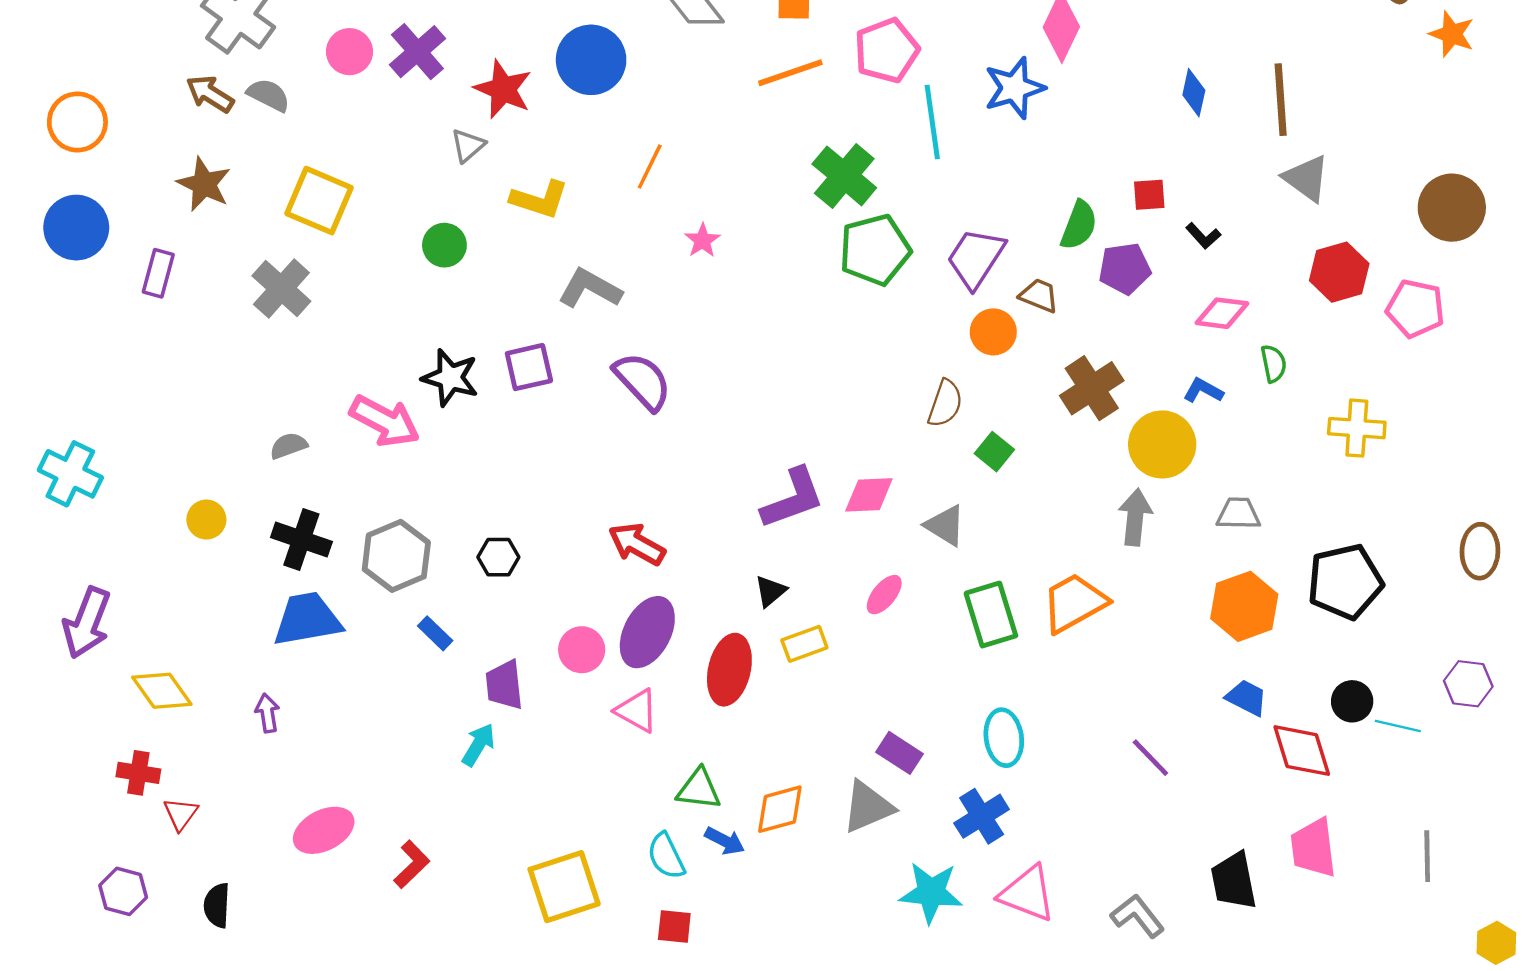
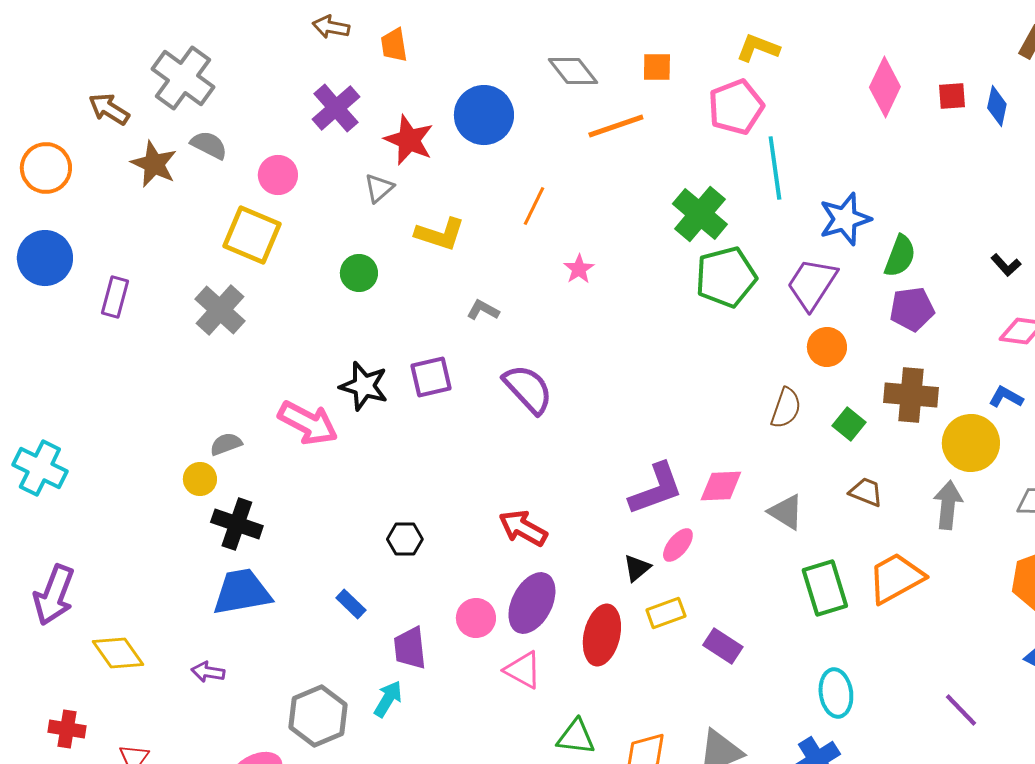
pink circle: (349, 52) -> (278, 175), moved
orange line: (790, 73) -> (616, 126), moved
blue star: (1014, 88) -> (845, 219), moved
blue diamond: (1194, 93) -> (997, 106), moved
brown arrow: (210, 94) -> (109, 109), moved
brown star: (204, 184) -> (154, 164), moved
red square: (1149, 195) -> (952, 96), moved
purple pentagon: (1125, 269) -> (912, 309), moved
gray L-shape: (590, 289) -> (483, 310), size x0.6
brown trapezoid: (1039, 296) -> (866, 492), moved
brown cross: (1092, 388) -> (911, 395), turned 38
green square: (994, 452) -> (849, 424), moved
yellow circle: (206, 520) -> (200, 479), moved
gray hexagon: (396, 556) -> (318, 716), moved
pink ellipse: (884, 595) -> (678, 545), moved
purple arrow: (267, 713) -> (208, 672), turned -72
purple rectangle: (899, 753) -> (723, 646), moved
red cross: (138, 773) -> (67, 729), moved

